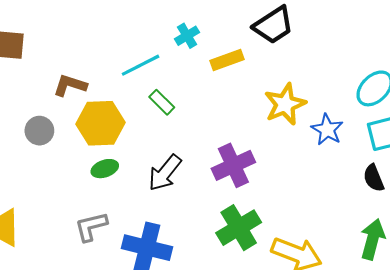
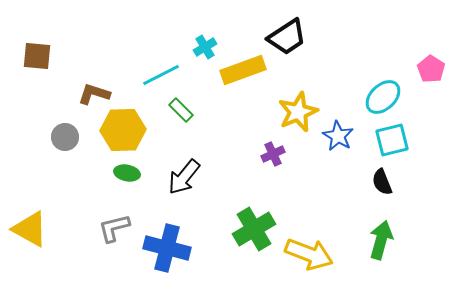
yellow rectangle: (227, 60) -> (243, 70), size x1.4
purple cross: (233, 165) -> (273, 154), moved, size x0.6
green ellipse: (105, 169) -> (127, 173), turned 30

